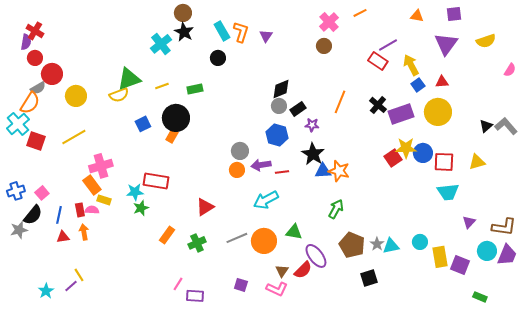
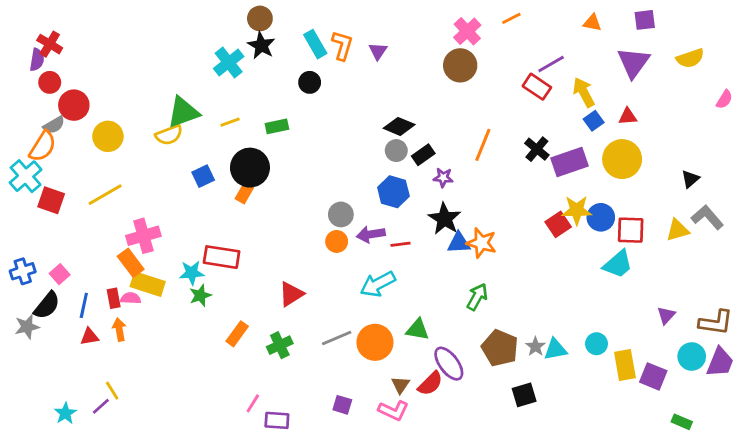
brown circle: (324, 46) -> (460, 65), size x1.5
black diamond: (281, 89) -> (399, 126), turned 45
gray L-shape: (506, 126) -> (707, 217), moved
cyan trapezoid: (448, 192) -> (618, 264), moved, turned -35
yellow rectangle: (104, 200) -> (148, 284), size x1.6

